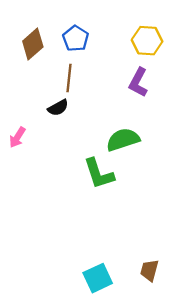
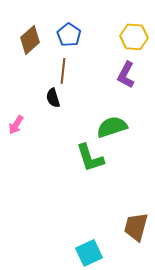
black semicircle: (58, 108) -> (53, 98), turned 102
brown trapezoid: (149, 270) -> (136, 227), moved, size x1.4

